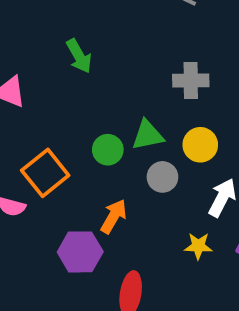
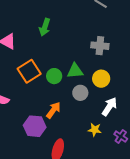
green arrow: (79, 56) -> (45, 27), turned 42
orange square: (45, 173) -> (29, 71), moved

